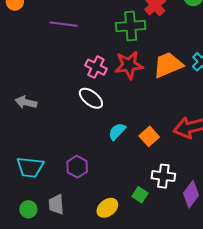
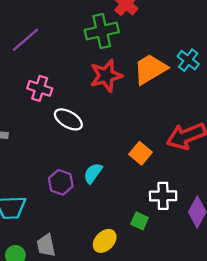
purple line: (64, 24) -> (25, 40), turned -40
pink cross: (96, 67) -> (40, 88), moved
cyan semicircle: (117, 131) -> (93, 173), moved
purple hexagon: (77, 167) -> (61, 182), moved

